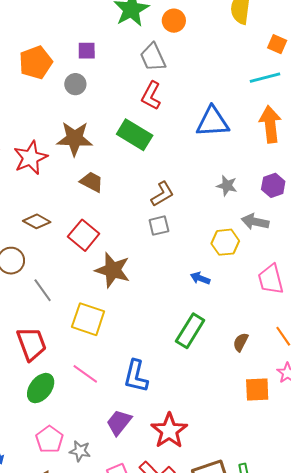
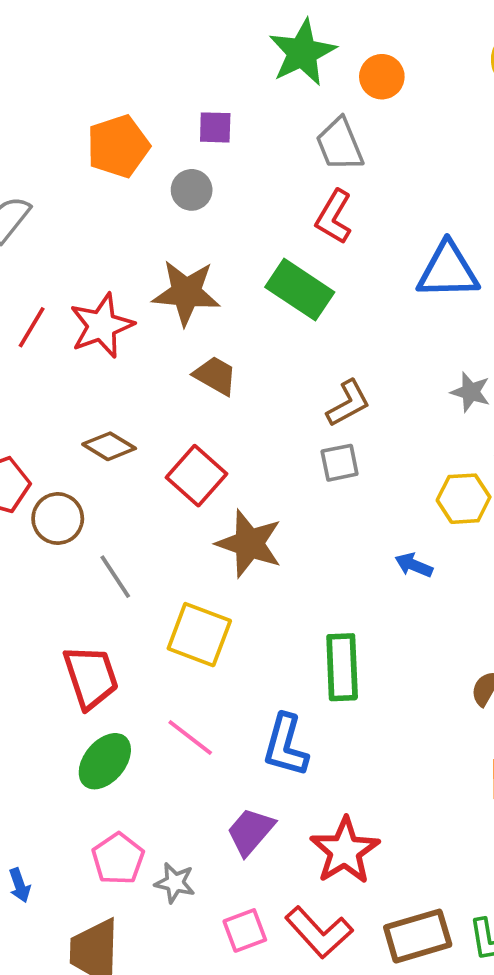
green rectangle: (190, 331) -> (342, 667), moved, turned -36

